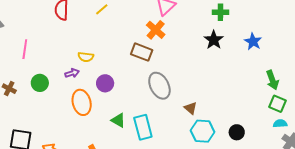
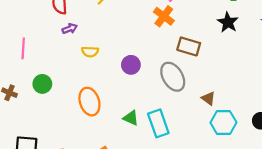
brown rectangle: (142, 52) -> (189, 46), moved
purple arrow: (72, 73) -> (70, 29), moved
purple circle: (105, 83) -> (131, 65), moved

